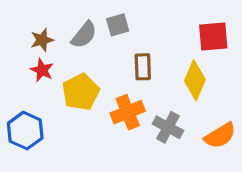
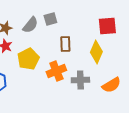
gray cross: (168, 127) -> (80, 80), turned -30

